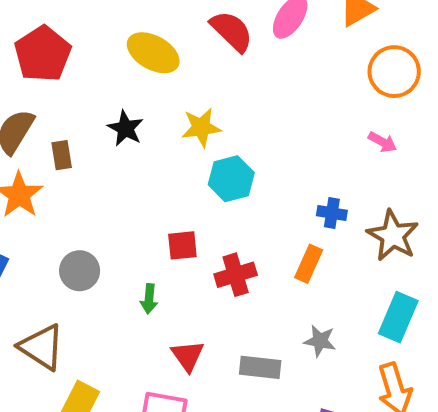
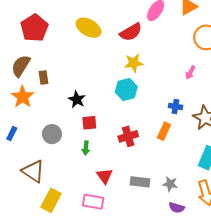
red semicircle: (232, 31) -> (131, 32), moved, turned 105
yellow star: (201, 127) -> (134, 63), moved
black star: (125, 128) -> (77, 99), moved
pink arrow: (382, 142) -> (190, 73), moved, turned 88
red square: (182, 245) -> (89, 123), moved
gray star: (320, 341) -> (170, 184), moved

